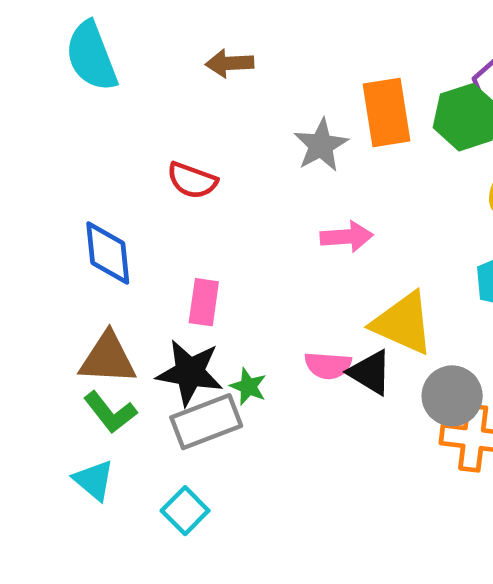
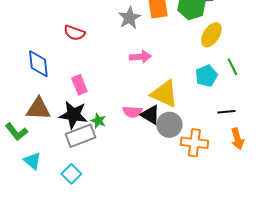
pink rectangle: (204, 302) -> (79, 85), turned -30
gray circle: (452, 396) -> (169, 125), moved
green L-shape: (110, 412) -> (16, 132), moved

